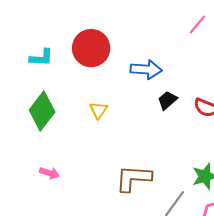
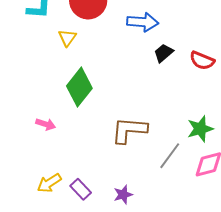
yellow triangle: (98, 110) -> (67, 38), moved
green diamond: (42, 111) -> (79, 87), moved

